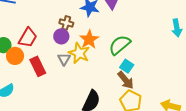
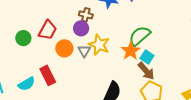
orange star: (89, 39) -> (131, 51), moved
orange circle: (15, 56) -> (64, 48), moved
red rectangle: (38, 66) -> (48, 75), moved

